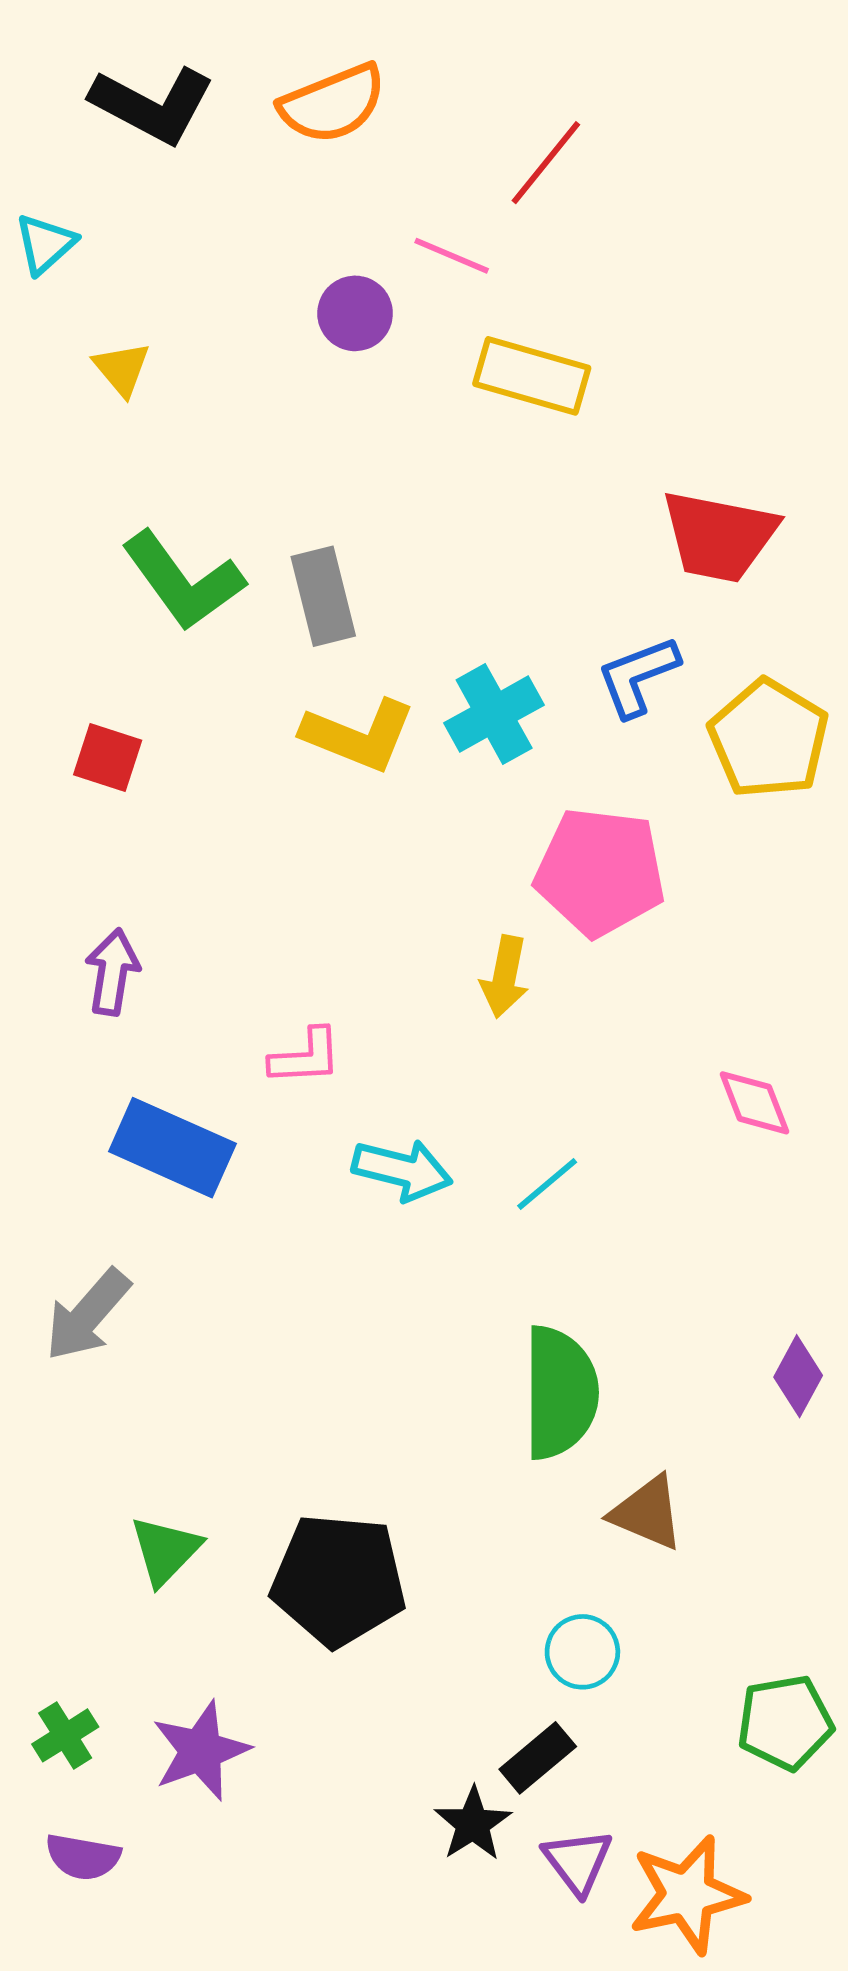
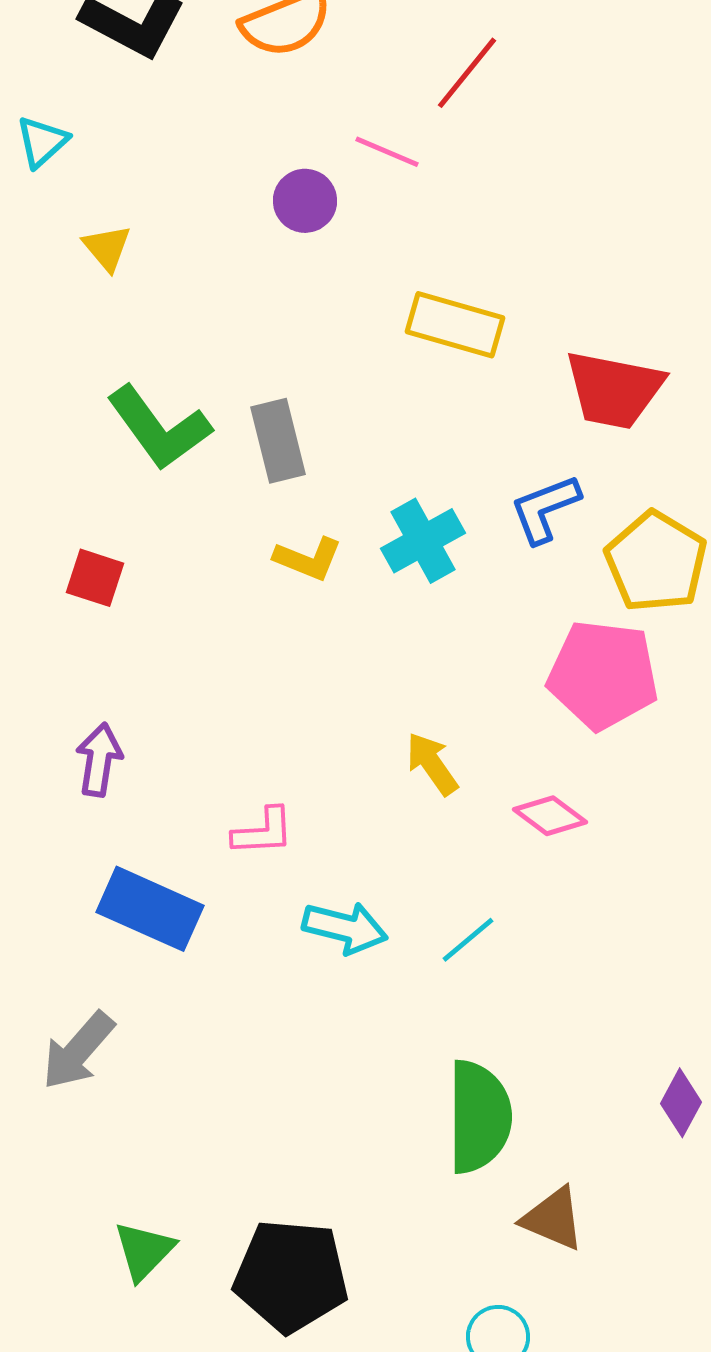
yellow rectangle: (532, 376) -> (455, 325), moved
yellow L-shape: (359, 735) -> (308, 559), size x0.7
pink pentagon: (600, 872) -> (603, 675), moved
yellow arrow: (505, 977) -> (432, 764), turned 134
pink diamond: (754, 1103) -> (550, 816), moved, turned -32

